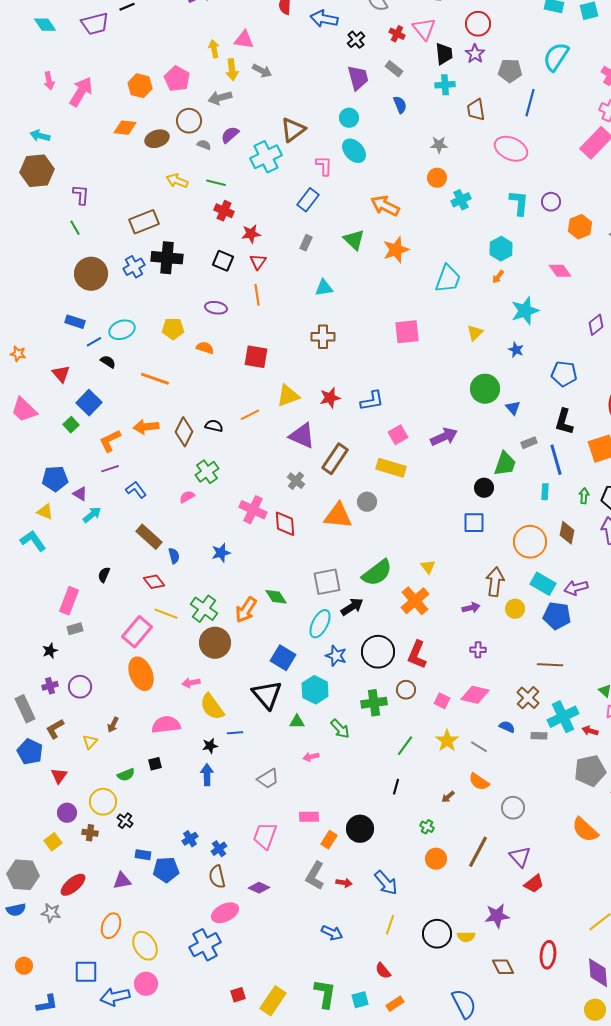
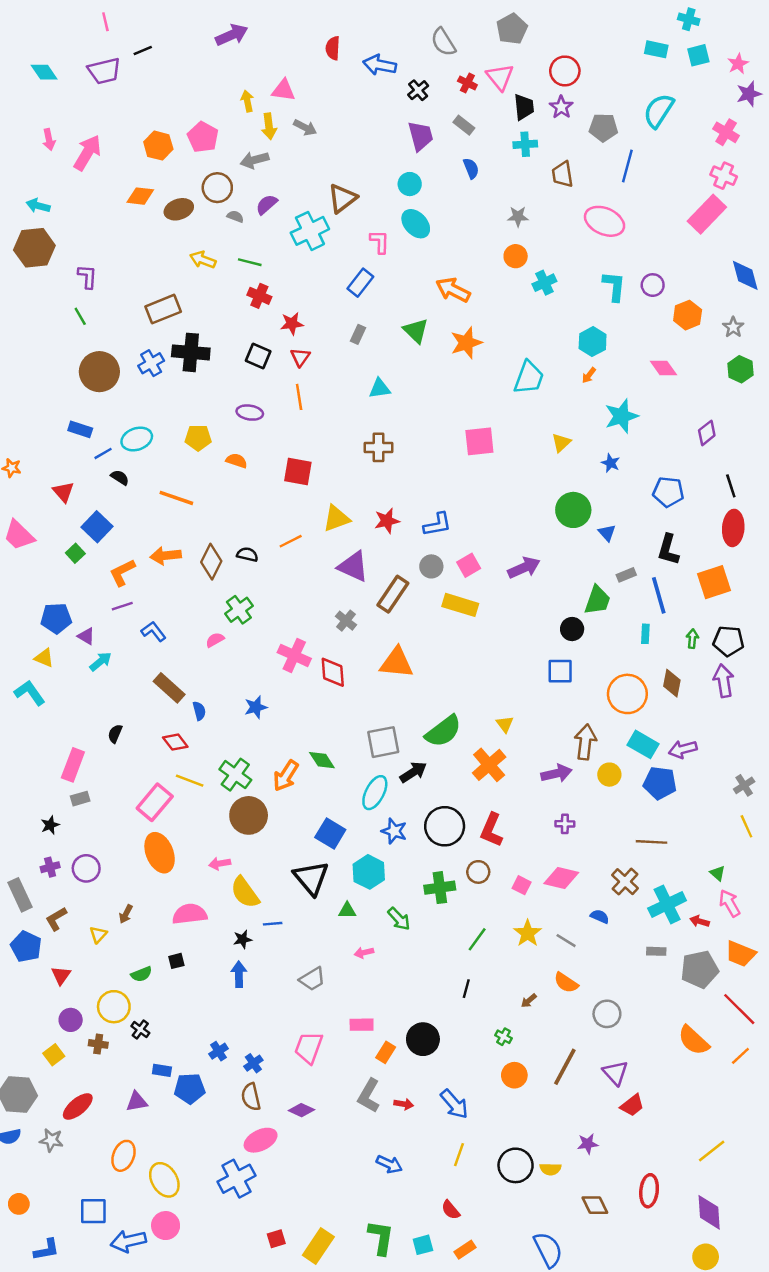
gray circle: (367, 502) -> (431, 566), moved
purple arrow: (471, 608) -> (556, 773), size x1.4
gray rectangle: (539, 736) -> (656, 951), moved
purple star: (497, 916) -> (588, 1144), size x0.7

